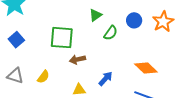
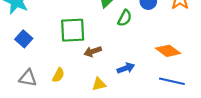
blue arrow: (106, 79) -> (126, 68), turned 35

